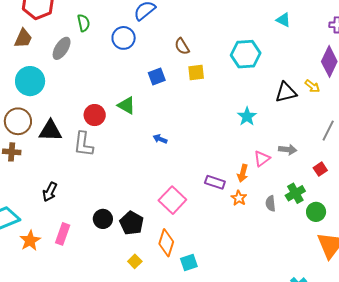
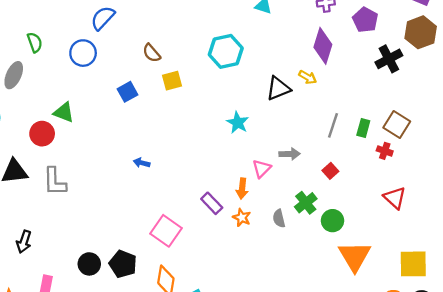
green triangle: (126, 105) -> (64, 112), moved
red circle: (95, 115) -> (42, 134), moved
purple rectangle: (215, 182) -> (212, 203), turned 36

